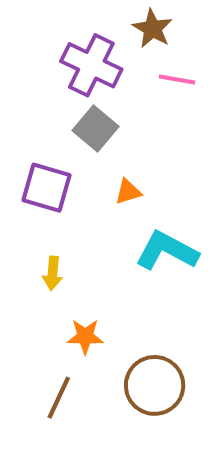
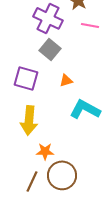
yellow arrow: (53, 273) -> (29, 120), size x1.8
brown circle: (155, 385) -> (62, 175), moved

